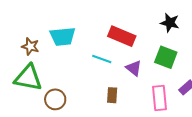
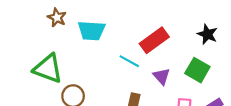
red rectangle: (122, 36) -> (154, 40), turned -68
brown star: (30, 46) -> (57, 18), moved

